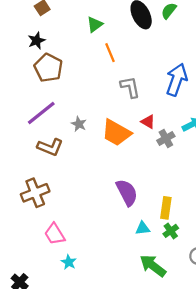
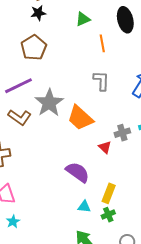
black star: (37, 41) -> (38, 13), moved
orange line: (110, 53) -> (102, 43), moved
red triangle: (148, 122) -> (105, 147), moved
gray star: (79, 124) -> (49, 103), size x2.0
purple semicircle: (127, 192) -> (78, 172), turned -40

